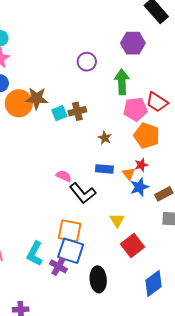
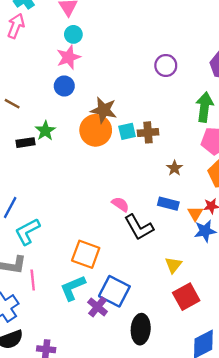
purple circle: (87, 62) -> (166, 65), moved
orange circle: (19, 103) -> (96, 130), moved
orange square: (70, 231) -> (86, 254), moved
cyan L-shape: (35, 254) -> (73, 288), turned 30

